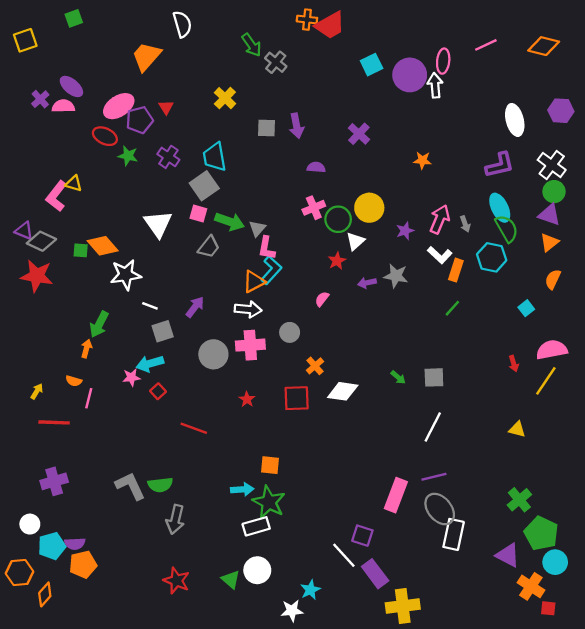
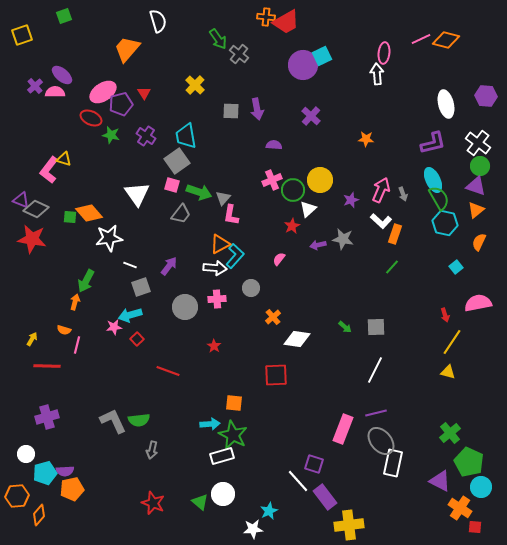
orange diamond: (544, 46) -> (446, 40), moved
purple circle: (410, 75) -> (303, 65), moved
cyan hexagon: (492, 257) -> (445, 223), moved
cyan L-shape: (271, 270) -> (235, 256), moved
pink cross: (250, 345) -> (217, 299), size x0.7
yellow line: (546, 381) -> (452, 342), moved
red square: (297, 398) -> (276, 375), moved
gray arrow: (175, 519) -> (152, 450), size x0.7

